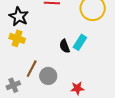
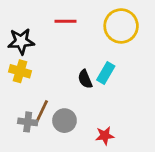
black star: (19, 16) -> (21, 41), turned -30
gray cross: (13, 85) -> (28, 122), moved, turned 32

